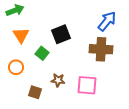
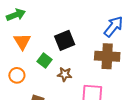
brown star: (58, 80) -> (65, 74), moved

